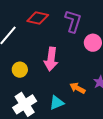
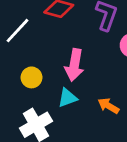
cyan triangle: (57, 103) -> (67, 98), moved

